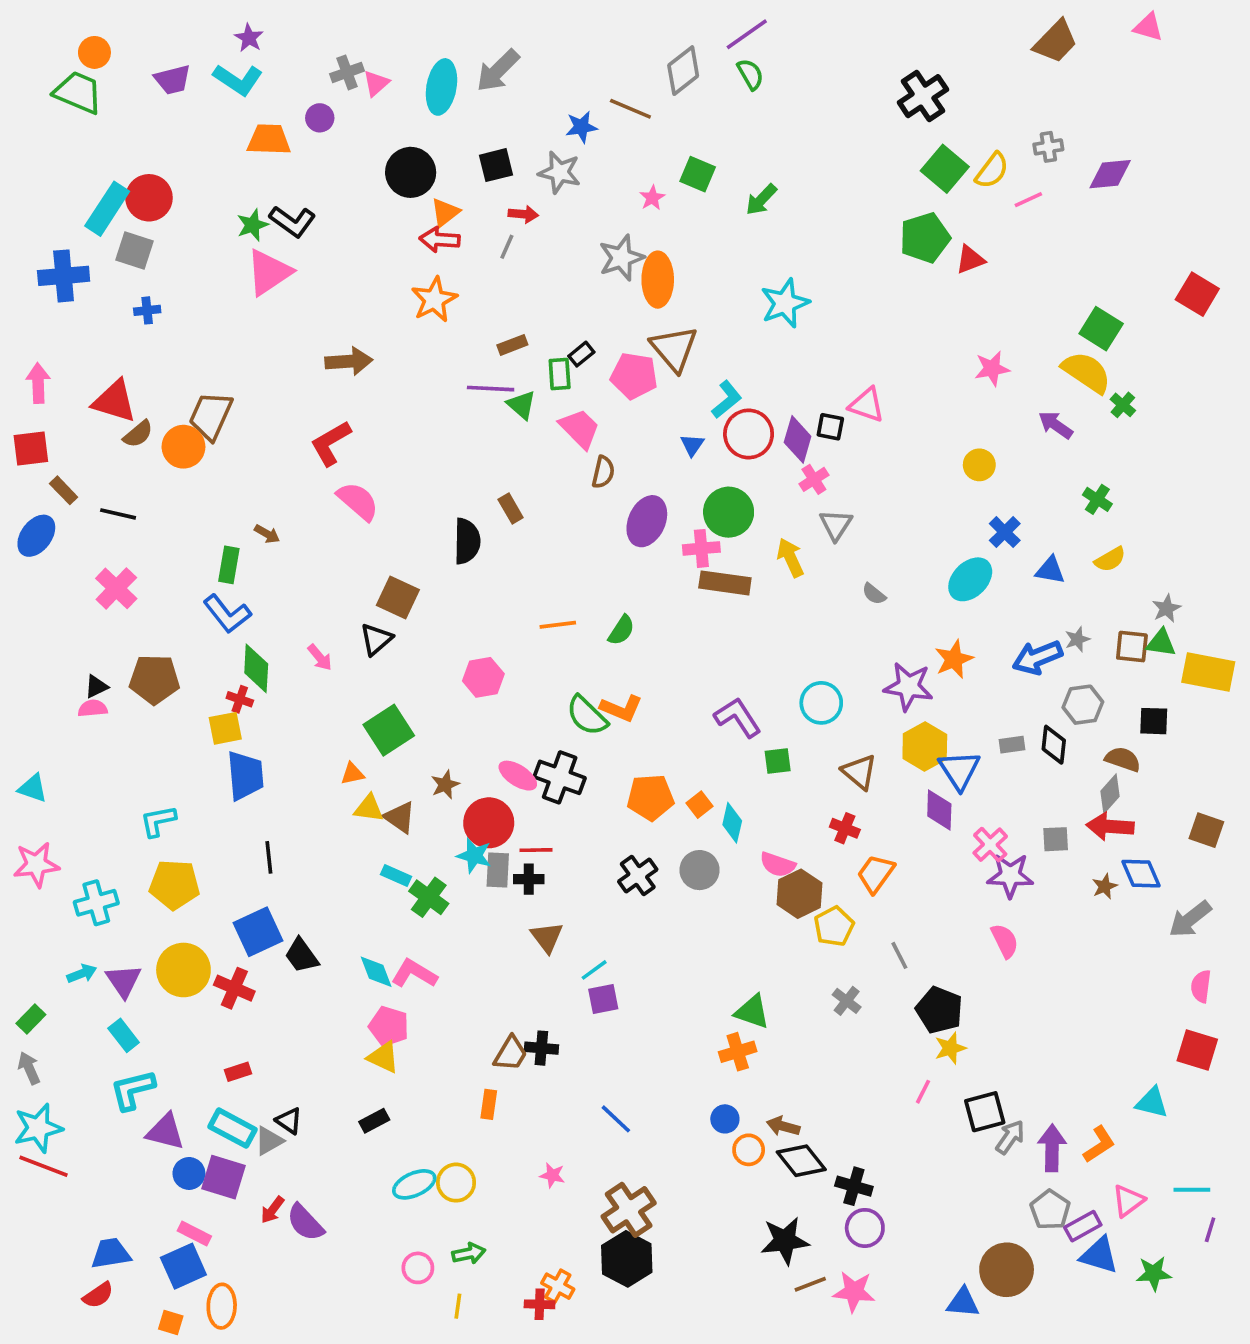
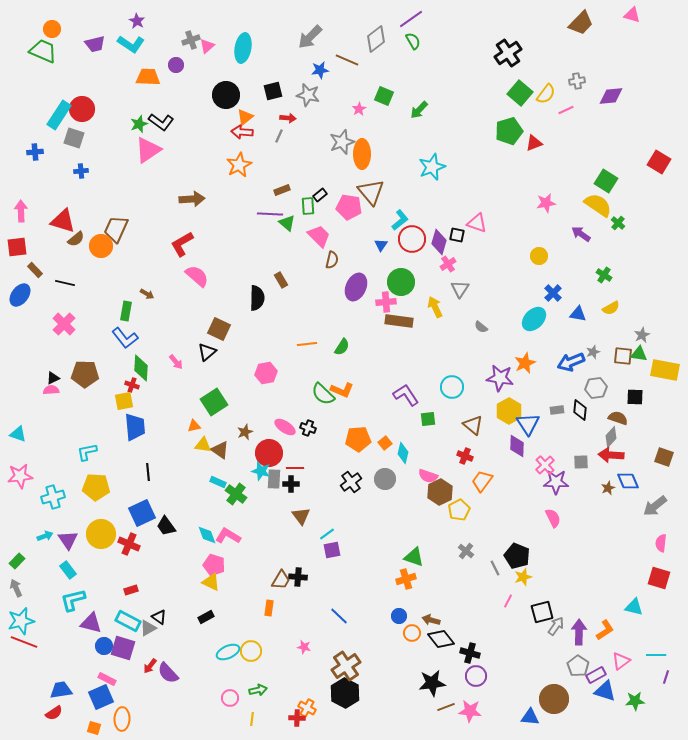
gray arrow: (498, 71) -> (310, 37), moved
blue cross: (64, 276) -> (35, 152), size x0.6
black cross: (560, 777) -> (308, 428), size x0.6
gray line: (899, 955) -> (495, 568), moved

